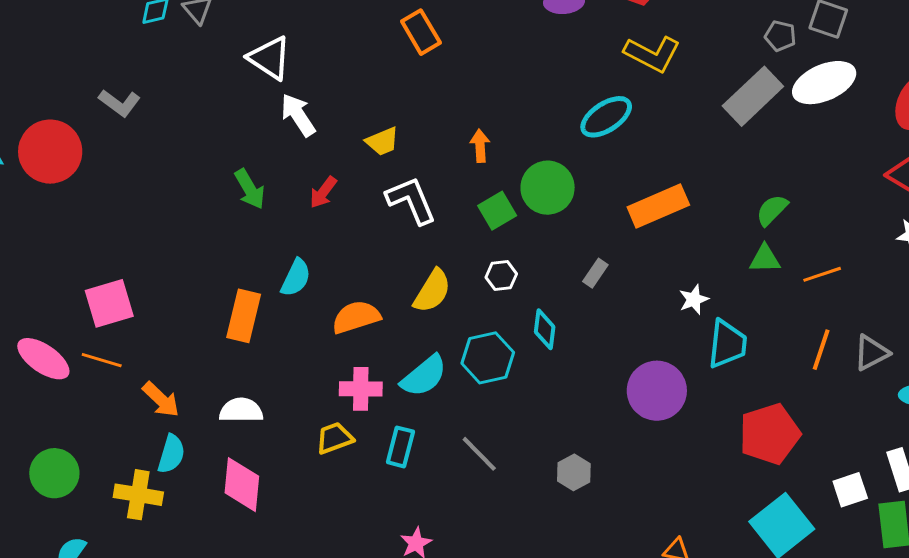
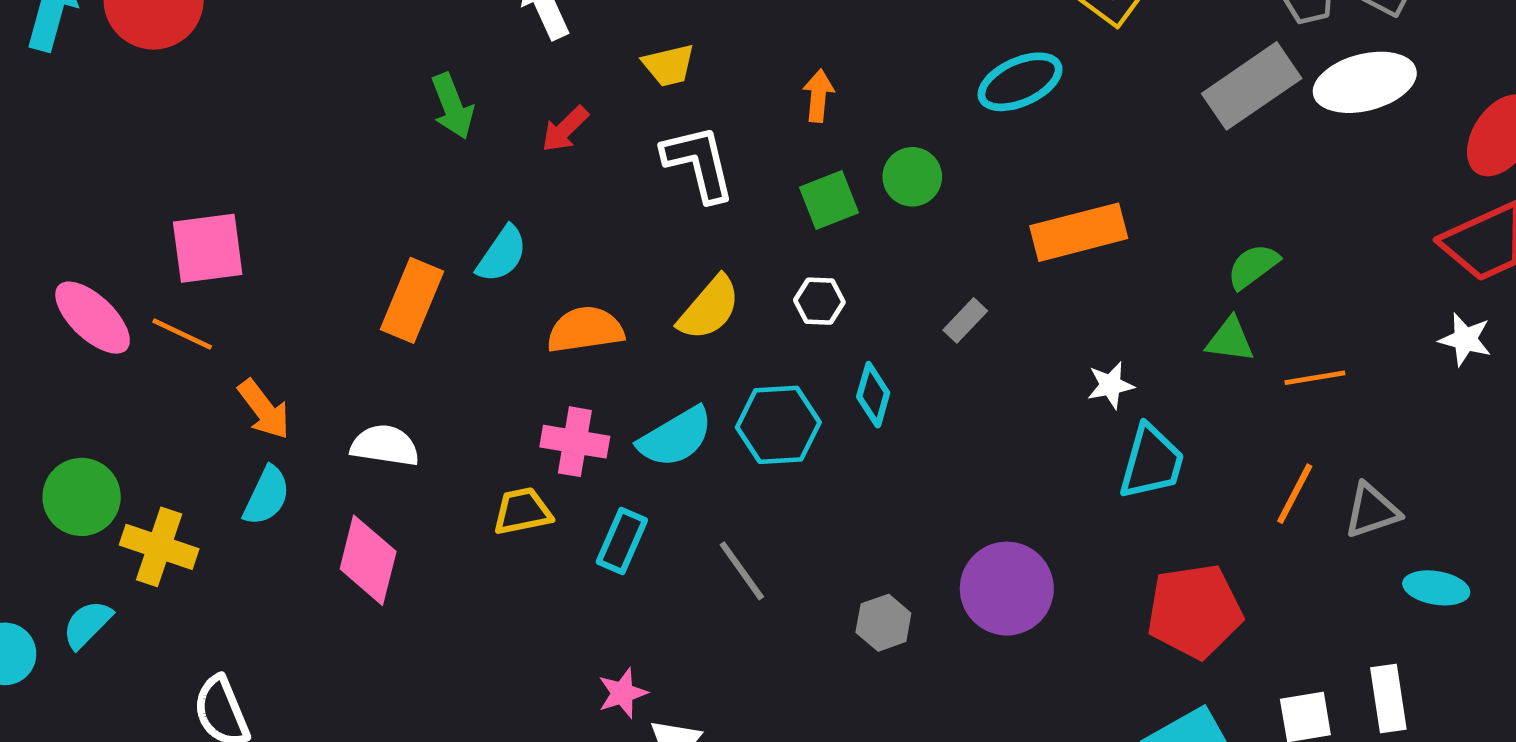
green circle: (548, 188) -> (912, 177), size x0.7
purple circle: (657, 391) -> (1007, 589), moved
yellow cross: (138, 495) -> (159, 547), moved

